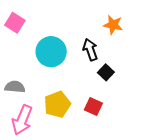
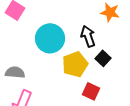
yellow pentagon: (57, 104) -> (75, 64), moved

